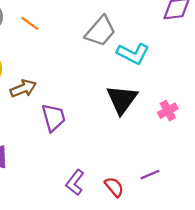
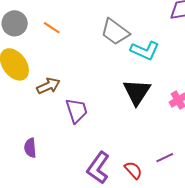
gray trapezoid: (100, 31) -> (115, 32), turned 88
purple L-shape: (75, 183) -> (98, 168), size x1.4

